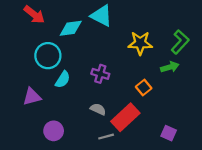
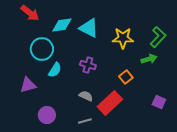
cyan triangle: (101, 16) -> (89, 28), moved
purple square: (169, 133) -> (159, 102), moved
gray line: (106, 137) -> (85, 121), moved

